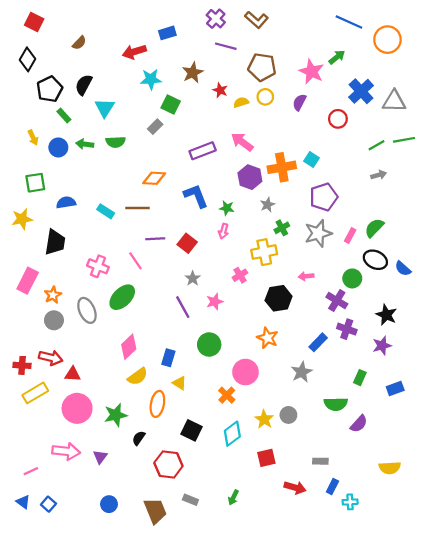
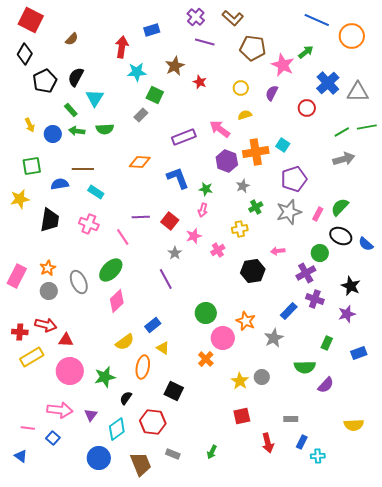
red square: (34, 22) -> (31, 20), size x1.4
red arrow: (134, 52) -> (122, 47), turned 115
brown pentagon: (262, 67) -> (253, 48), moved
yellow semicircle: (241, 102) -> (245, 115), moved
green rectangle: (64, 116) -> (71, 110), moved
gray arrow: (379, 175) -> (344, 159), size x1.5
brown line: (138, 208) -> (83, 169), moved
yellow cross: (264, 252) -> (240, 229), size x0.7
pink cross: (98, 266) -> (89, 224), moved
pink rectangle: (28, 281) -> (17, 276), moved
purple cross: (337, 300) -> (306, 273), turned 30
pink star: (215, 302) -> (194, 236), moved
orange star: (267, 338) -> (246, 321), moved
green circle: (209, 345) -> (206, 313), moved
pink diamond: (129, 347) -> (117, 301), moved
blue rectangle: (168, 358) -> (153, 325), turned 35
cyan diamond: (232, 434) -> (117, 429), moved
pink line: (31, 471) -> (28, 428), turned 32
red arrow: (295, 488) -> (268, 443), turned 60
blue square: (48, 504) -> (53, 438), moved
blue circle: (109, 504) -> (99, 458), size x1.5

